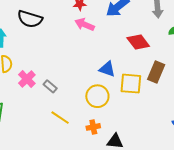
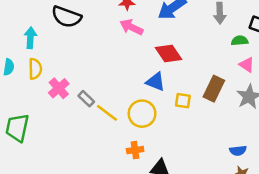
red diamond: (138, 42) -> (168, 54), moved
yellow square: (131, 84) -> (183, 101), size x0.6
yellow line: (60, 118) -> (107, 113), moved

